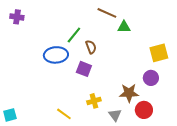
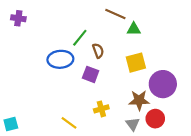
yellow square: (159, 53) -> (136, 63), moved
purple circle: (151, 78) -> (163, 84), size x1.6
gray triangle: (115, 115) -> (133, 124), moved

